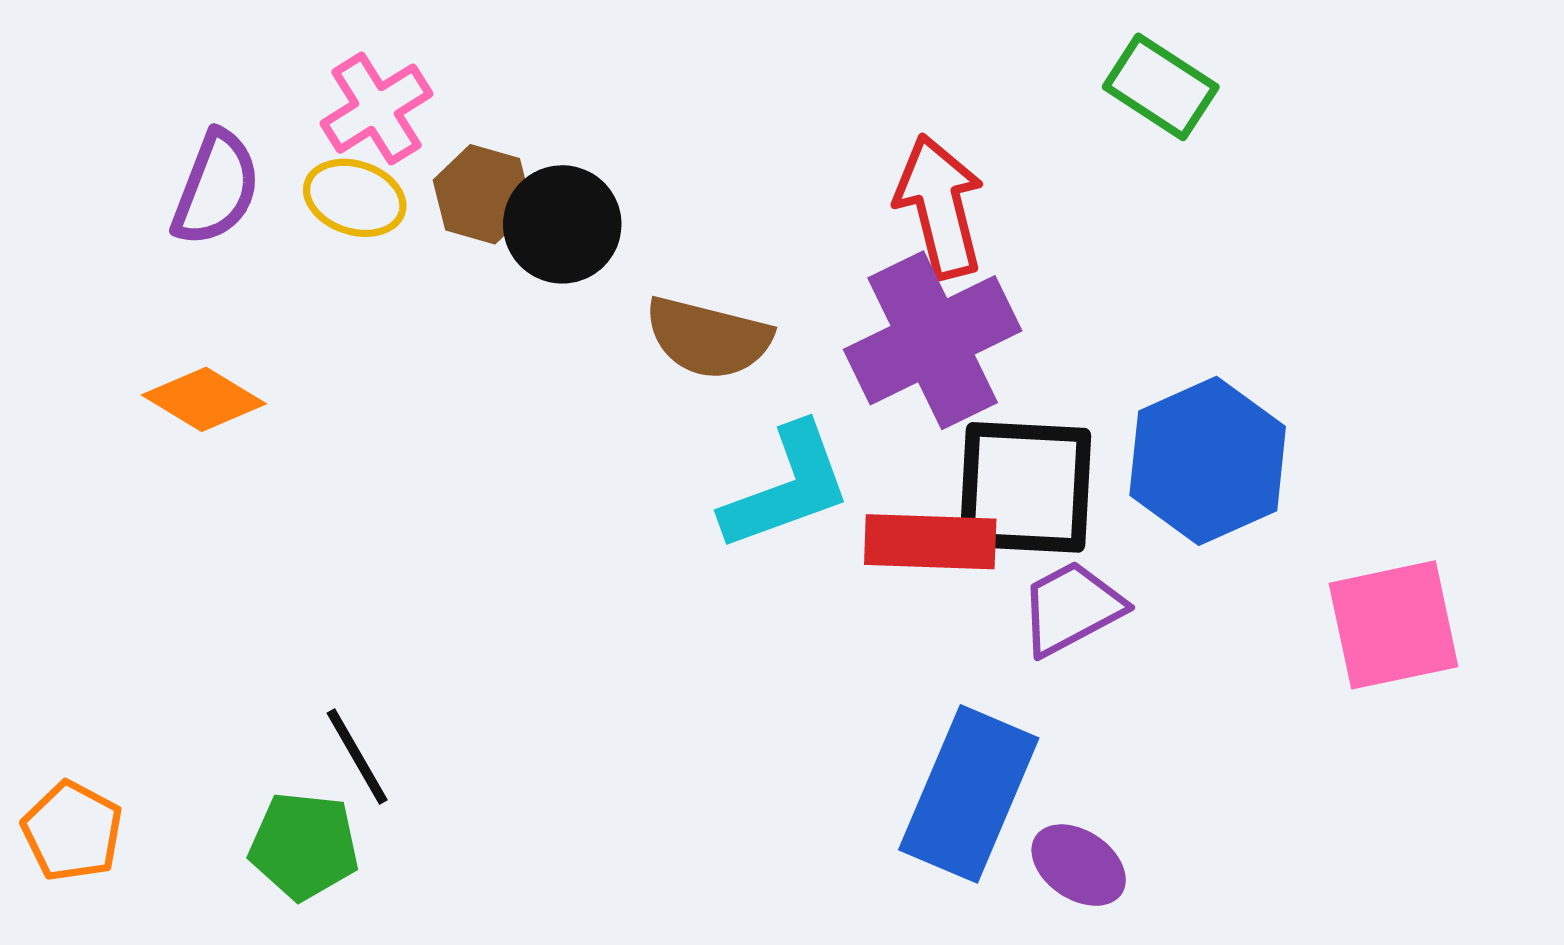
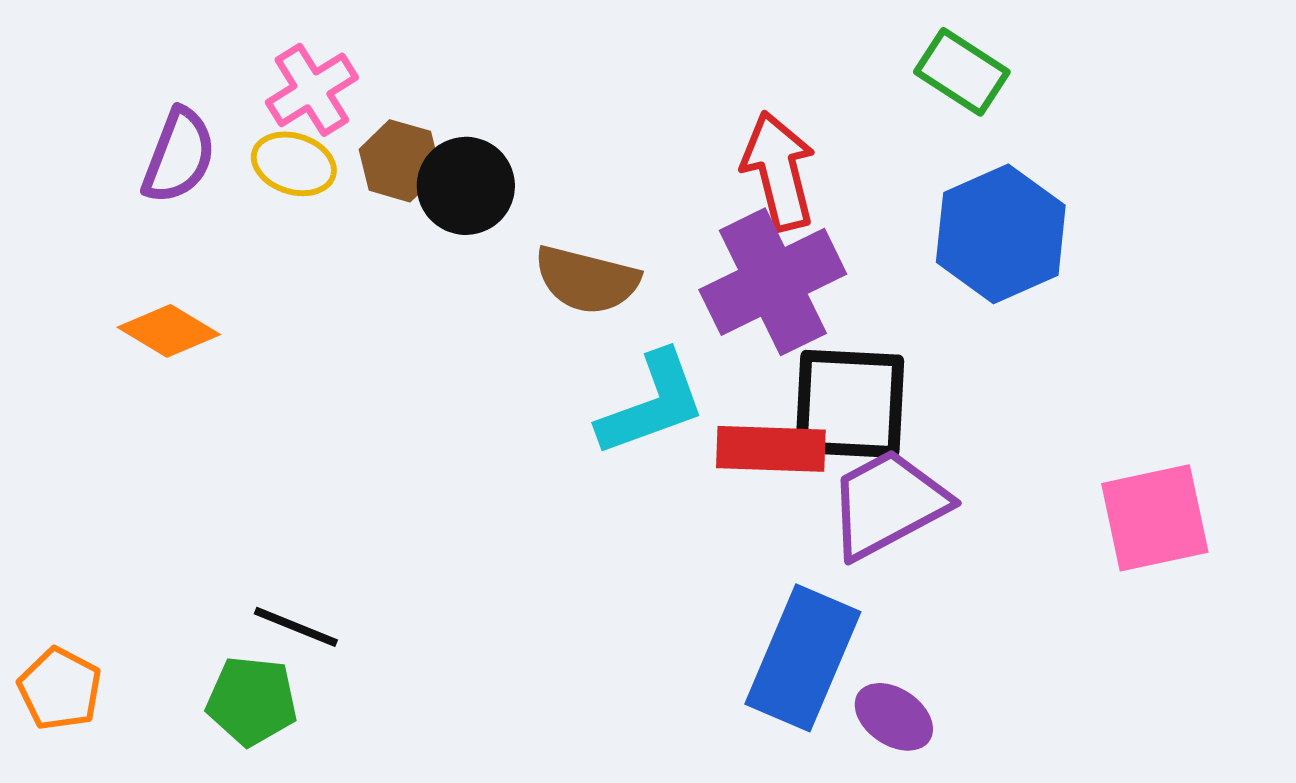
blue hexagon: (1208, 461) -> (1001, 234), moved
purple trapezoid: (1071, 608) -> (888, 504), size x1.4
black line: (357, 756) -> (296, 627), turned -38

